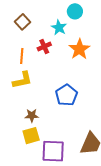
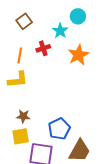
blue pentagon: (66, 95) -> (59, 129), moved

